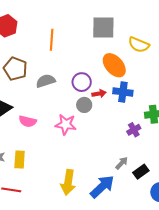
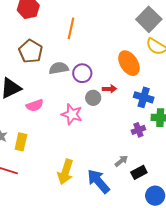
gray square: (103, 27) -> (149, 19), moved, turned 35
purple circle: (82, 82) -> (82, 73), moved
blue cross: (123, 92) -> (144, 97), moved
pink semicircle: (28, 121) -> (35, 105), turned -42
blue arrow: (102, 187) -> (98, 181), turned -96

